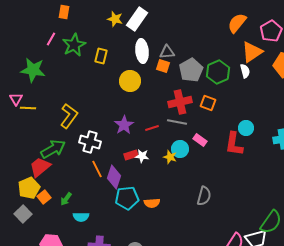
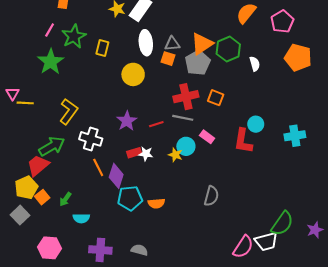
orange triangle: (252, 52) -> (202, 44), moved
green star: (33, 70) -> (51, 62), moved, turned 30
green hexagon: (218, 72) -> (228, 49), moved

